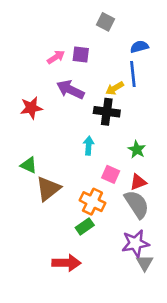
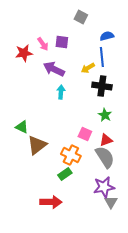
pink arrow: (56, 57) -> (43, 44), turned 88
red star: (31, 108) -> (24, 53), moved
black cross: (107, 112) -> (102, 86), moved
cyan arrow: (89, 146) -> (61, 92), moved

